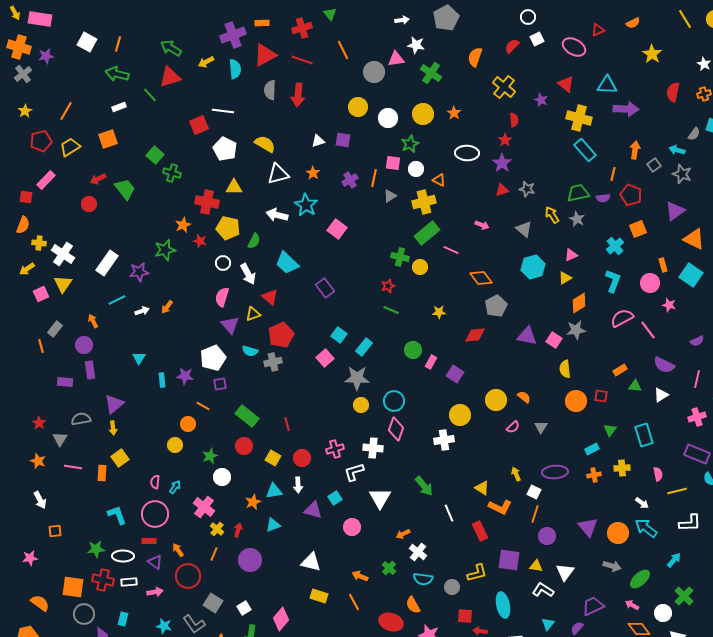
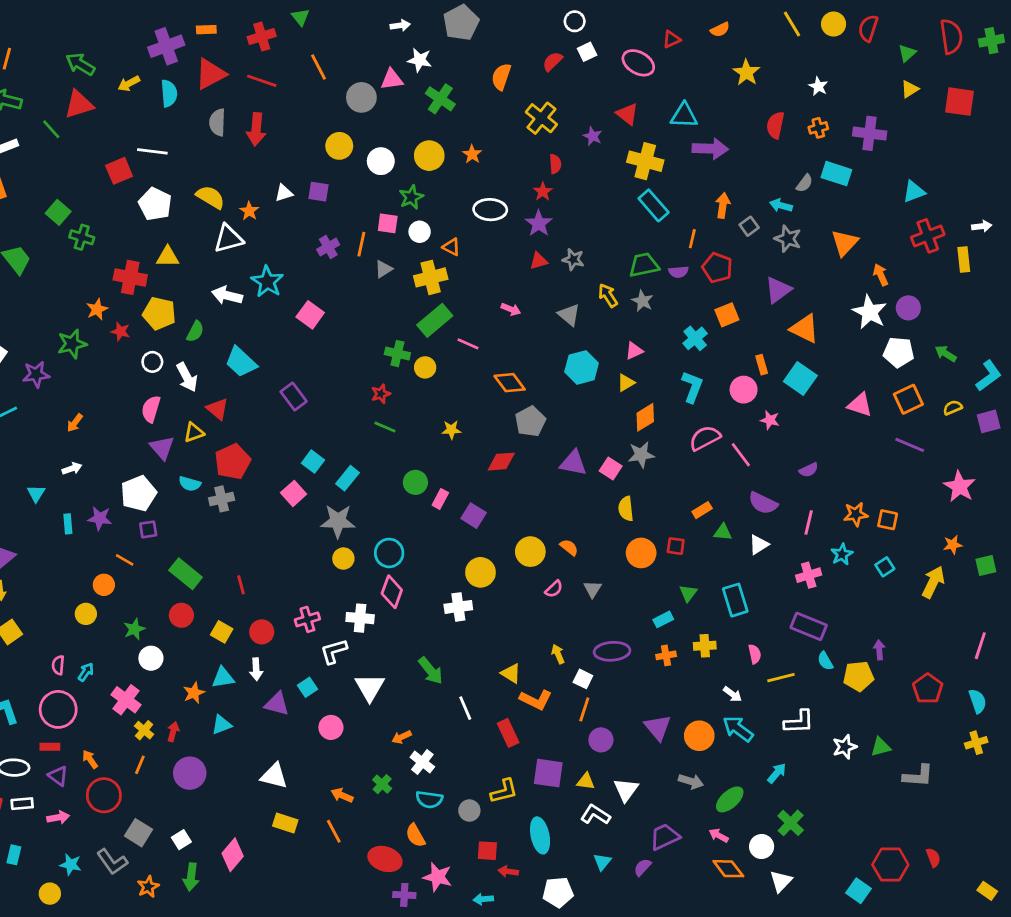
orange star: (313, 173) -> (249, 211), moved
white arrow: (142, 311) -> (72, 469), moved

